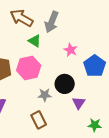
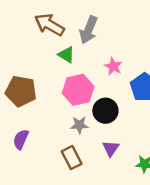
pink hexagon: (29, 68) -> (78, 90), moved
purple triangle: (79, 103) -> (111, 148), moved

